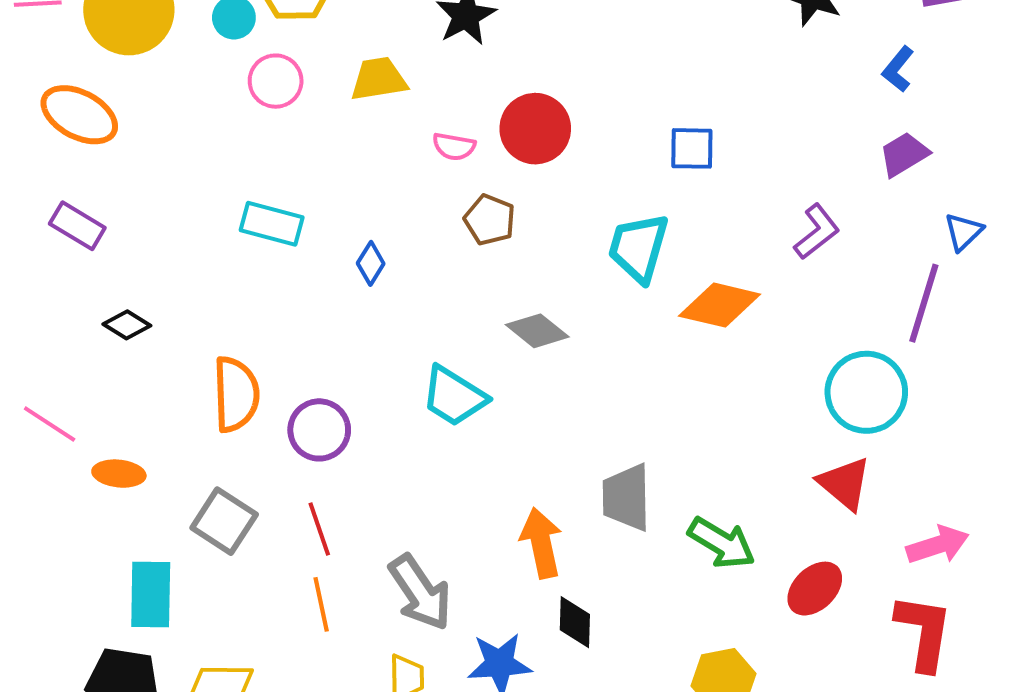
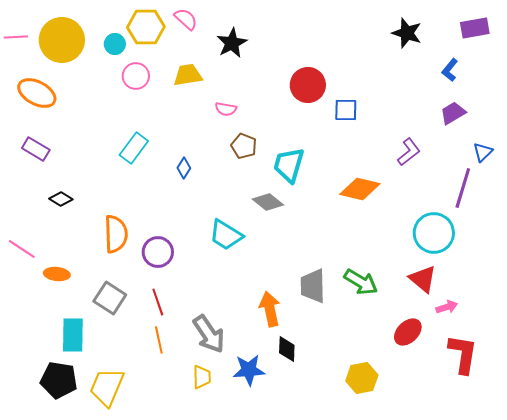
red circle: (535, 129) -> (308, 85), moved
cyan rectangle: (272, 224) -> (134, 148), turned -68
cyan trapezoid: (638, 248) -> (289, 165), moved
green arrow: (722, 543) -> (361, 282), moved
pink arrow: (938, 545) -> (447, 307), moved, size x0.7

